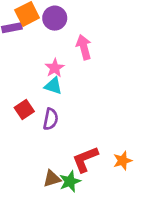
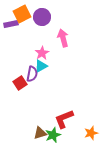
cyan triangle: (53, 86) -> (41, 66), turned -48
purple semicircle: (51, 119) -> (32, 74), moved
orange star: (123, 161) -> (91, 133), moved

